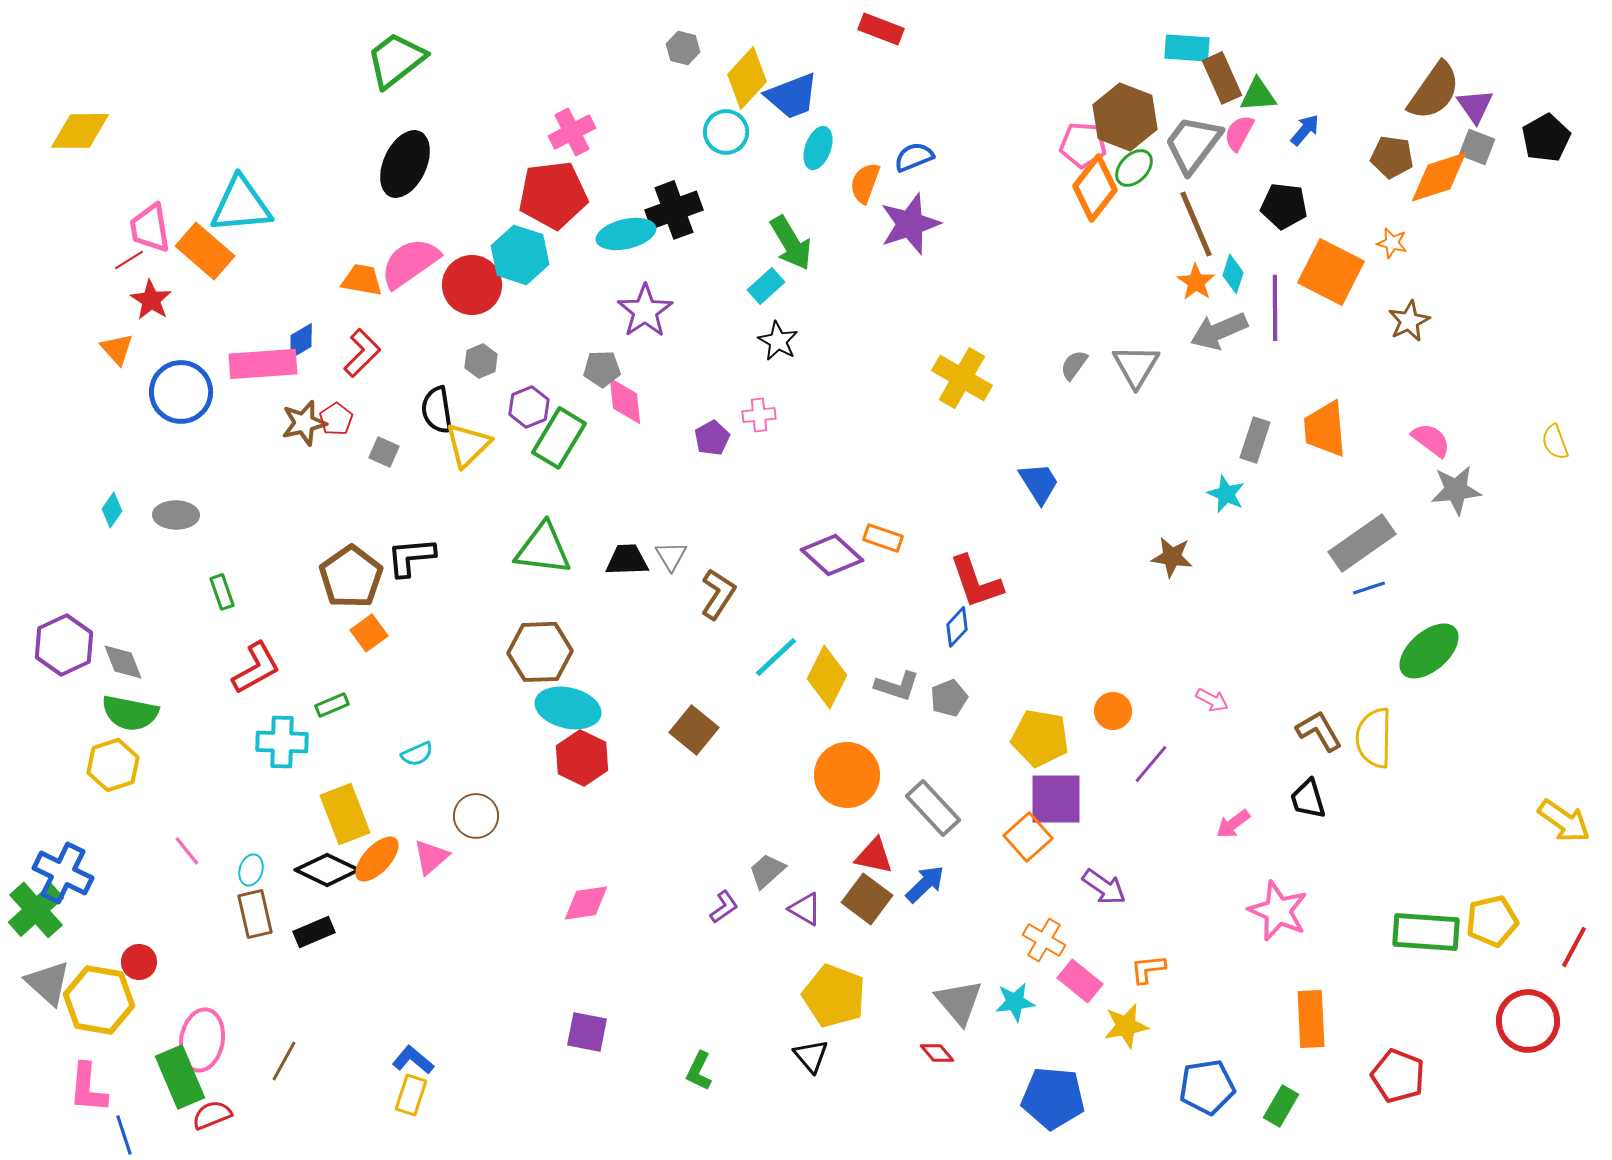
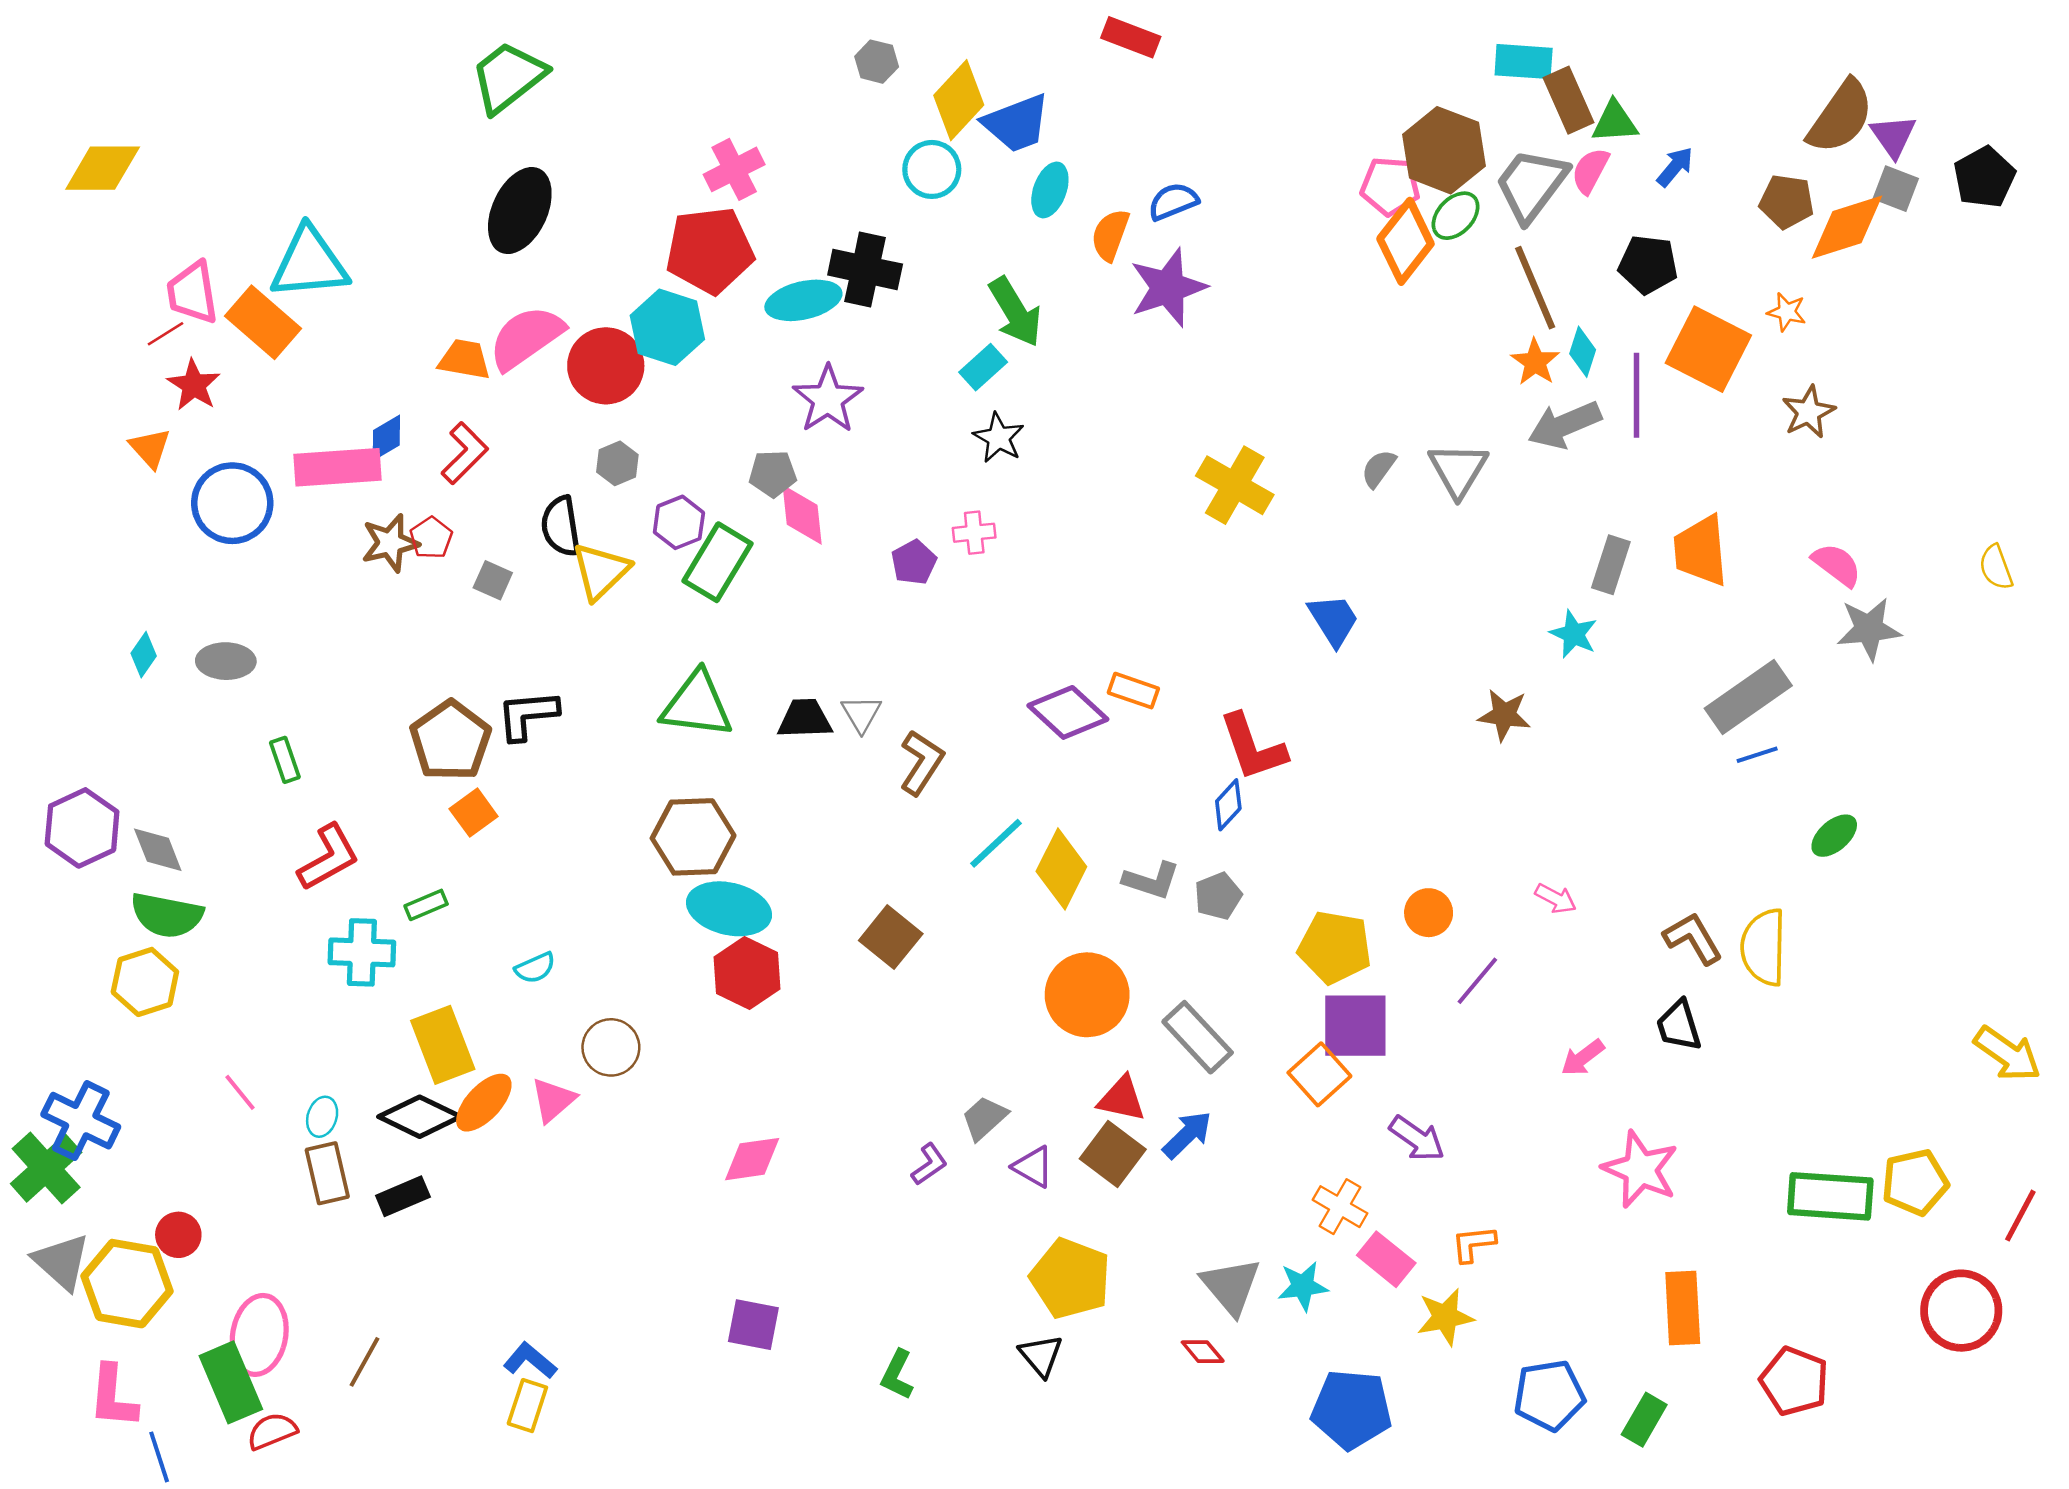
black cross: (674, 210) -> (865, 270), turned 32
green ellipse: (1429, 651) -> (1834, 836), size x0.6

